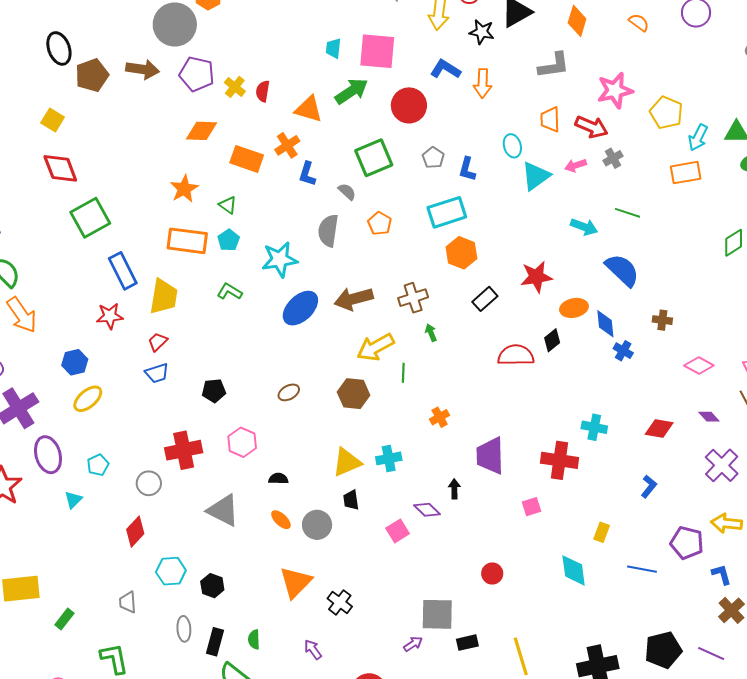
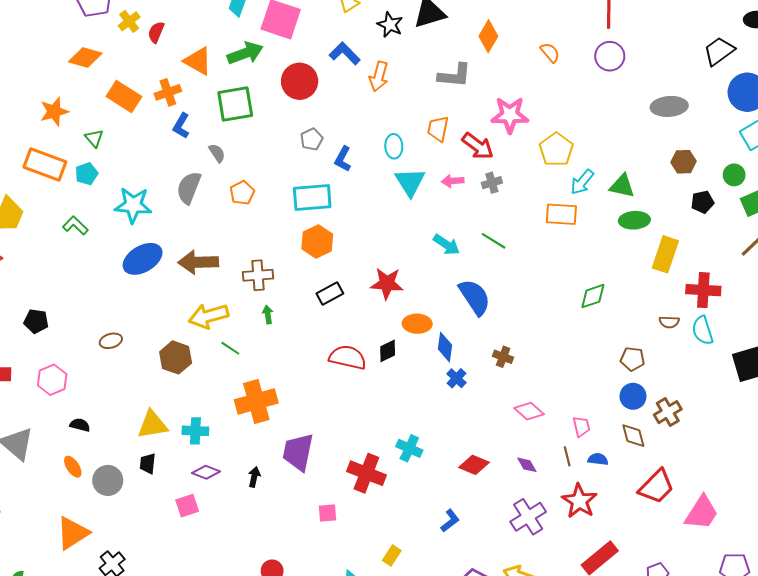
green square: (374, 158) -> (235, 104), moved
cyan triangle: (536, 176) -> (410, 182), turned -40
green line: (403, 373) -> (230, 348), turned -72
orange cross: (440, 417) -> (256, 401), size x2.0
purple diamond: (427, 510) -> (206, 472), moved, turned -36

